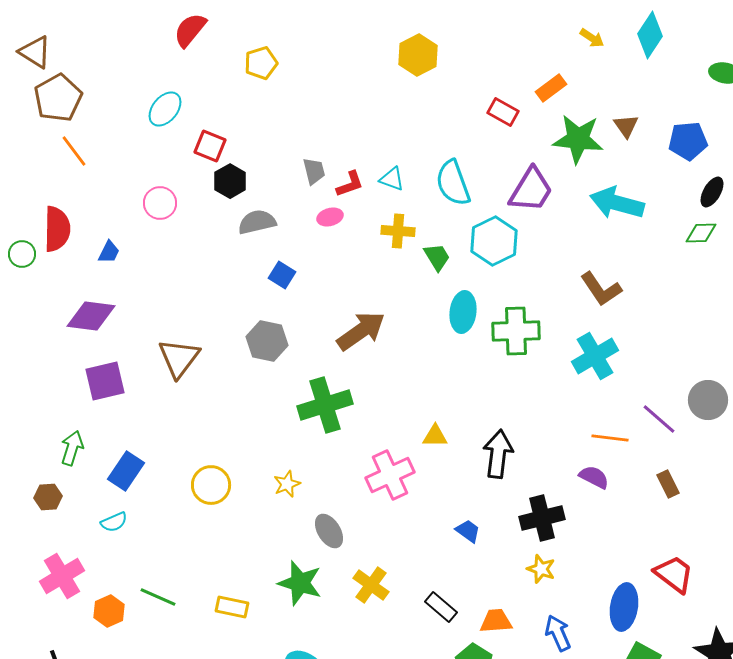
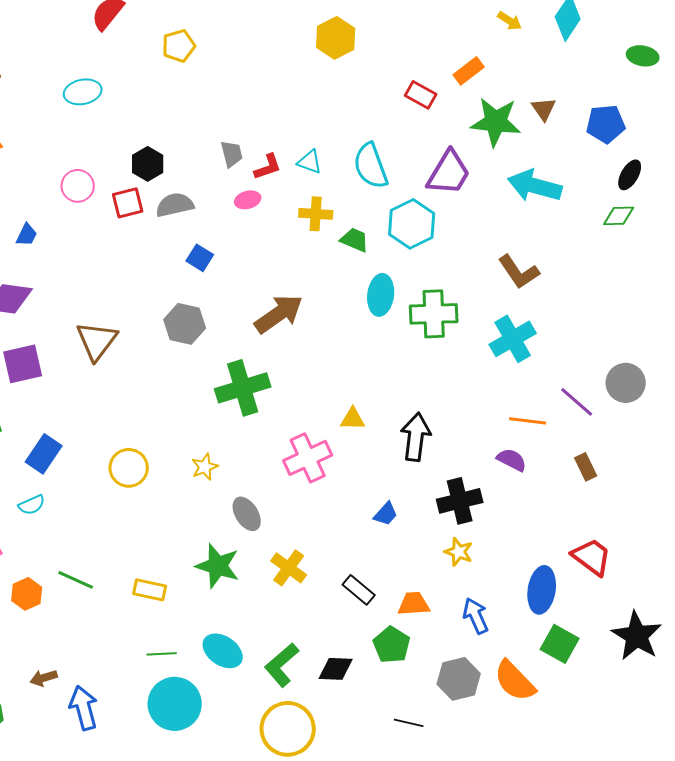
cyan ellipse: (165, 109) -> (83, 92), turned 39
red square: (210, 146) -> (128, 203), moved, turned -36
green trapezoid: (437, 257) -> (355, 240), turned -36
blue trapezoid: (468, 531) -> (386, 514), turned 96

